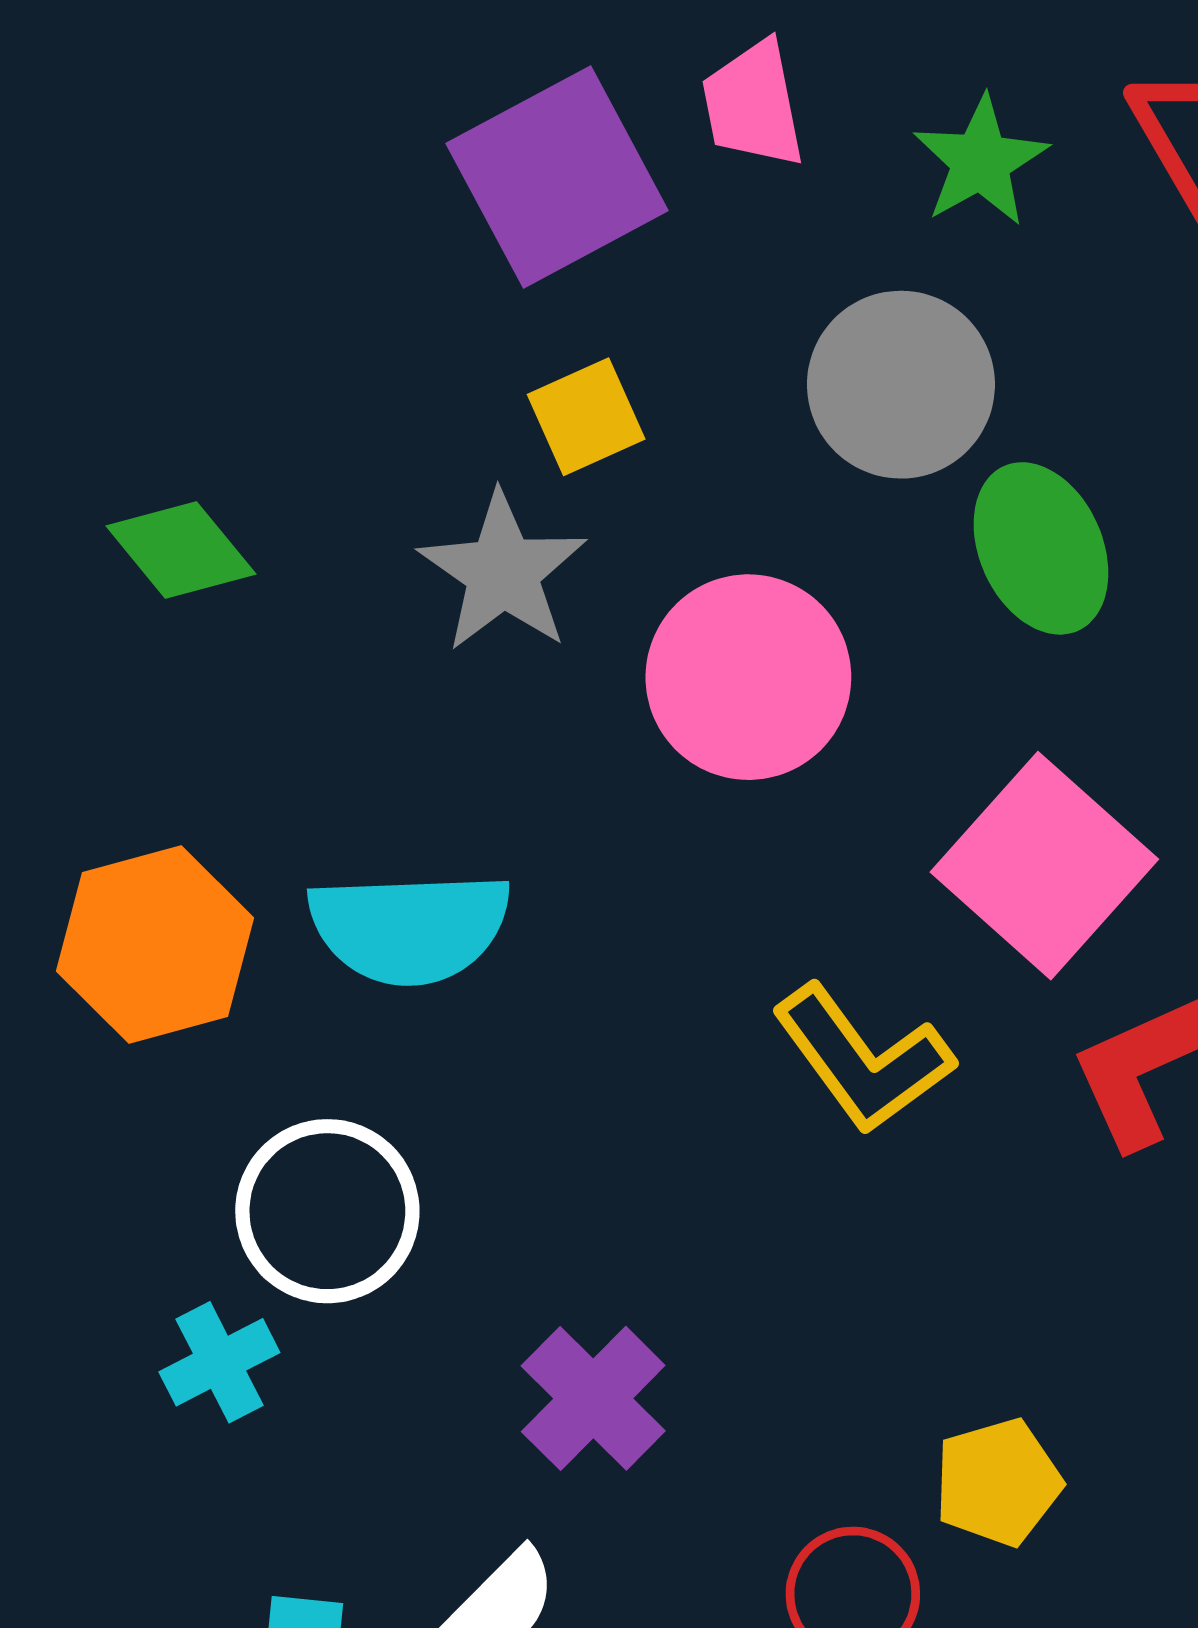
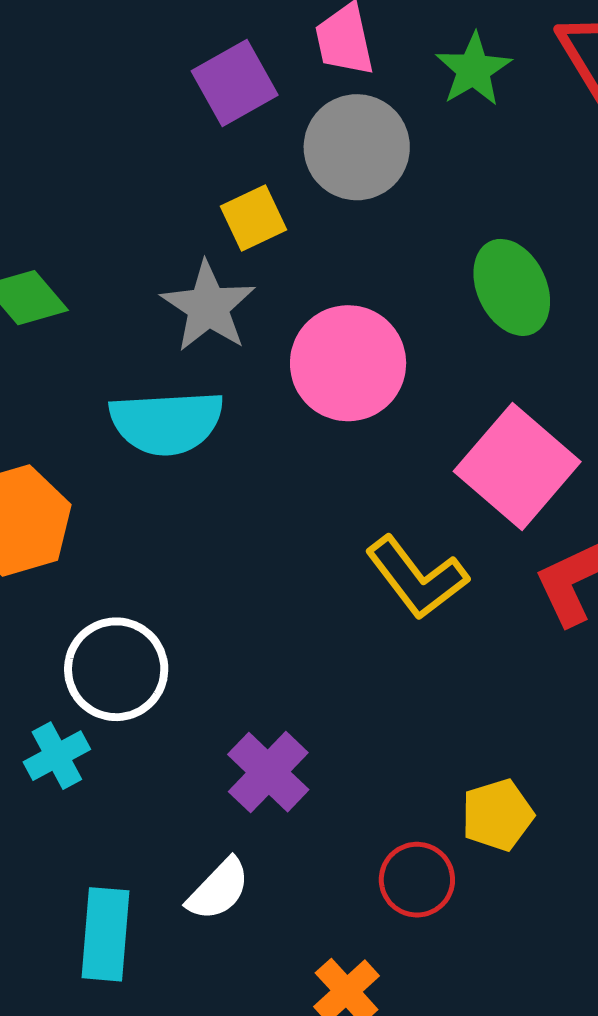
purple square: (557, 177) -> (235, 83), size x0.7
gray circle: (901, 385) -> (357, 147), moved
cyan semicircle: (410, 928) -> (167, 423), moved

